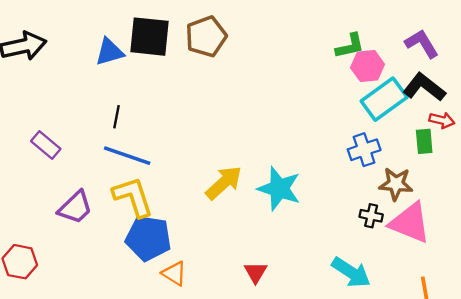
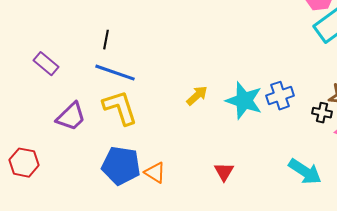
blue cross: (364, 150) -> (280, 96), moved
yellow arrow: (224, 183) -> (197, 96), size x0.7
black cross: (371, 216) -> (322, 113), moved
blue pentagon: (148, 238) -> (121, 166), moved

